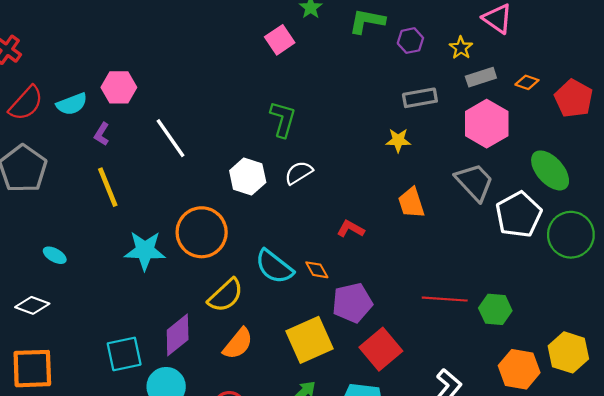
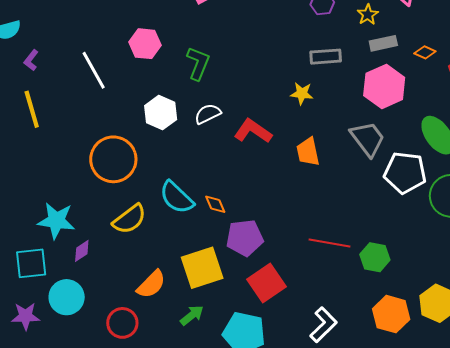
pink hexagon: (119, 87) -> (145, 44), moved
white pentagon: (519, 215) -> (405, 173), turned 30
red L-shape: (351, 229) -> (253, 131), moved, size x1.5
cyan star: (145, 251) -> (56, 221), moved
purple diamond: (178, 335) -> (82, 251), size x0.6
orange semicircle: (238, 344) -> (151, 284), moved

